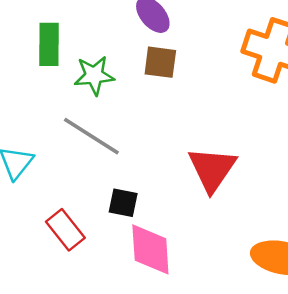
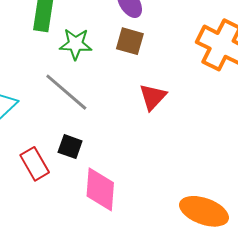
red triangle: (212, 169) -> (153, 97), moved, size x0.7
black square: (123, 203) -> (70, 147), moved

